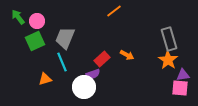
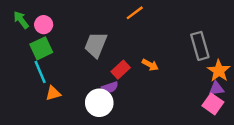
gray trapezoid: (65, 38) -> (96, 45), moved
orange star: (168, 60) -> (219, 71), moved
cyan line: (62, 62) -> (40, 72), moved
pink square: (180, 88) -> (213, 104), turned 30

